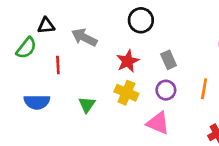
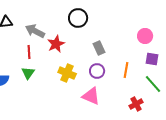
red star: (128, 61) -> (56, 44), moved
red line: (58, 65) -> (29, 52), moved
green triangle: (87, 105) -> (28, 73), moved

